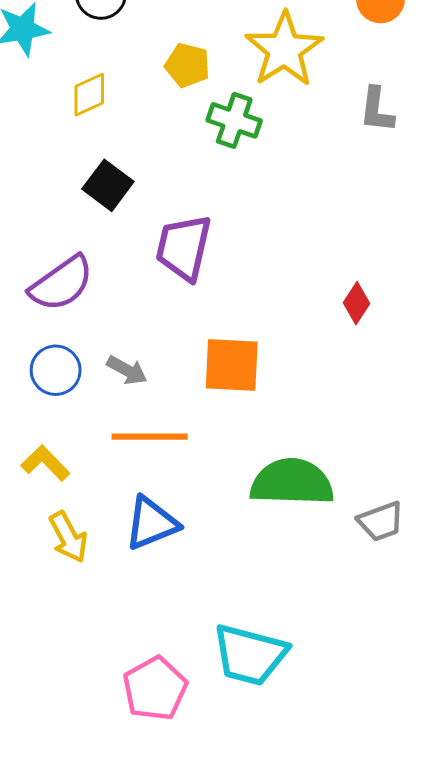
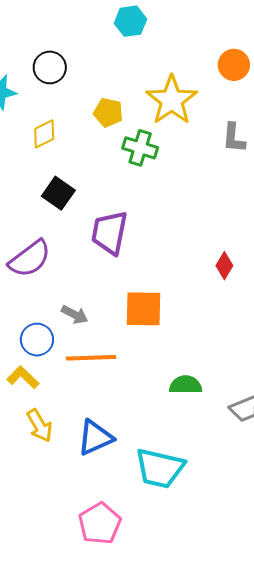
blue circle: (56, 370) -> (37, 340), moved
green semicircle: (292, 482) -> (186, 385), size x0.6
blue triangle: (151, 523) -> (95, 438), moved
cyan trapezoid: (250, 655) -> (160, 468), moved

